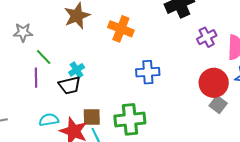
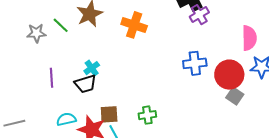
purple cross: (207, 37) -> (199, 15), moved
green line: (44, 57) -> (61, 25), moved
blue cross: (148, 72) -> (195, 63), moved
green cross: (130, 119) -> (147, 115), size x0.6

